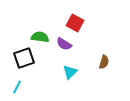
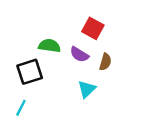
brown semicircle: (104, 62) -> (105, 62), moved

